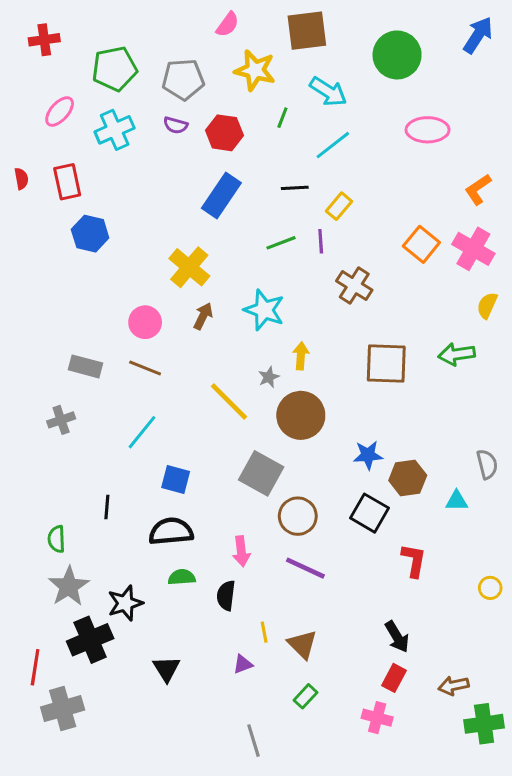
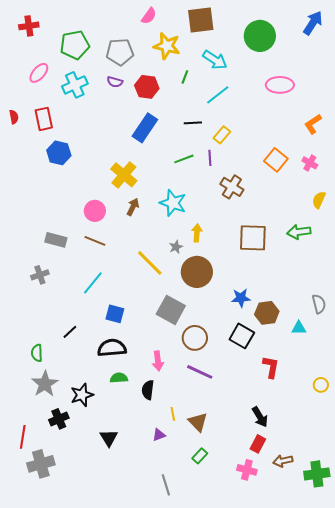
pink cross: (473, 249) -> (310, 163), size x0.6
black line: (107, 507) -> (70, 332), turned 42
black cross: (90, 640) -> (59, 419), size x0.7
brown arrow: (454, 686) -> (283, 461), moved

